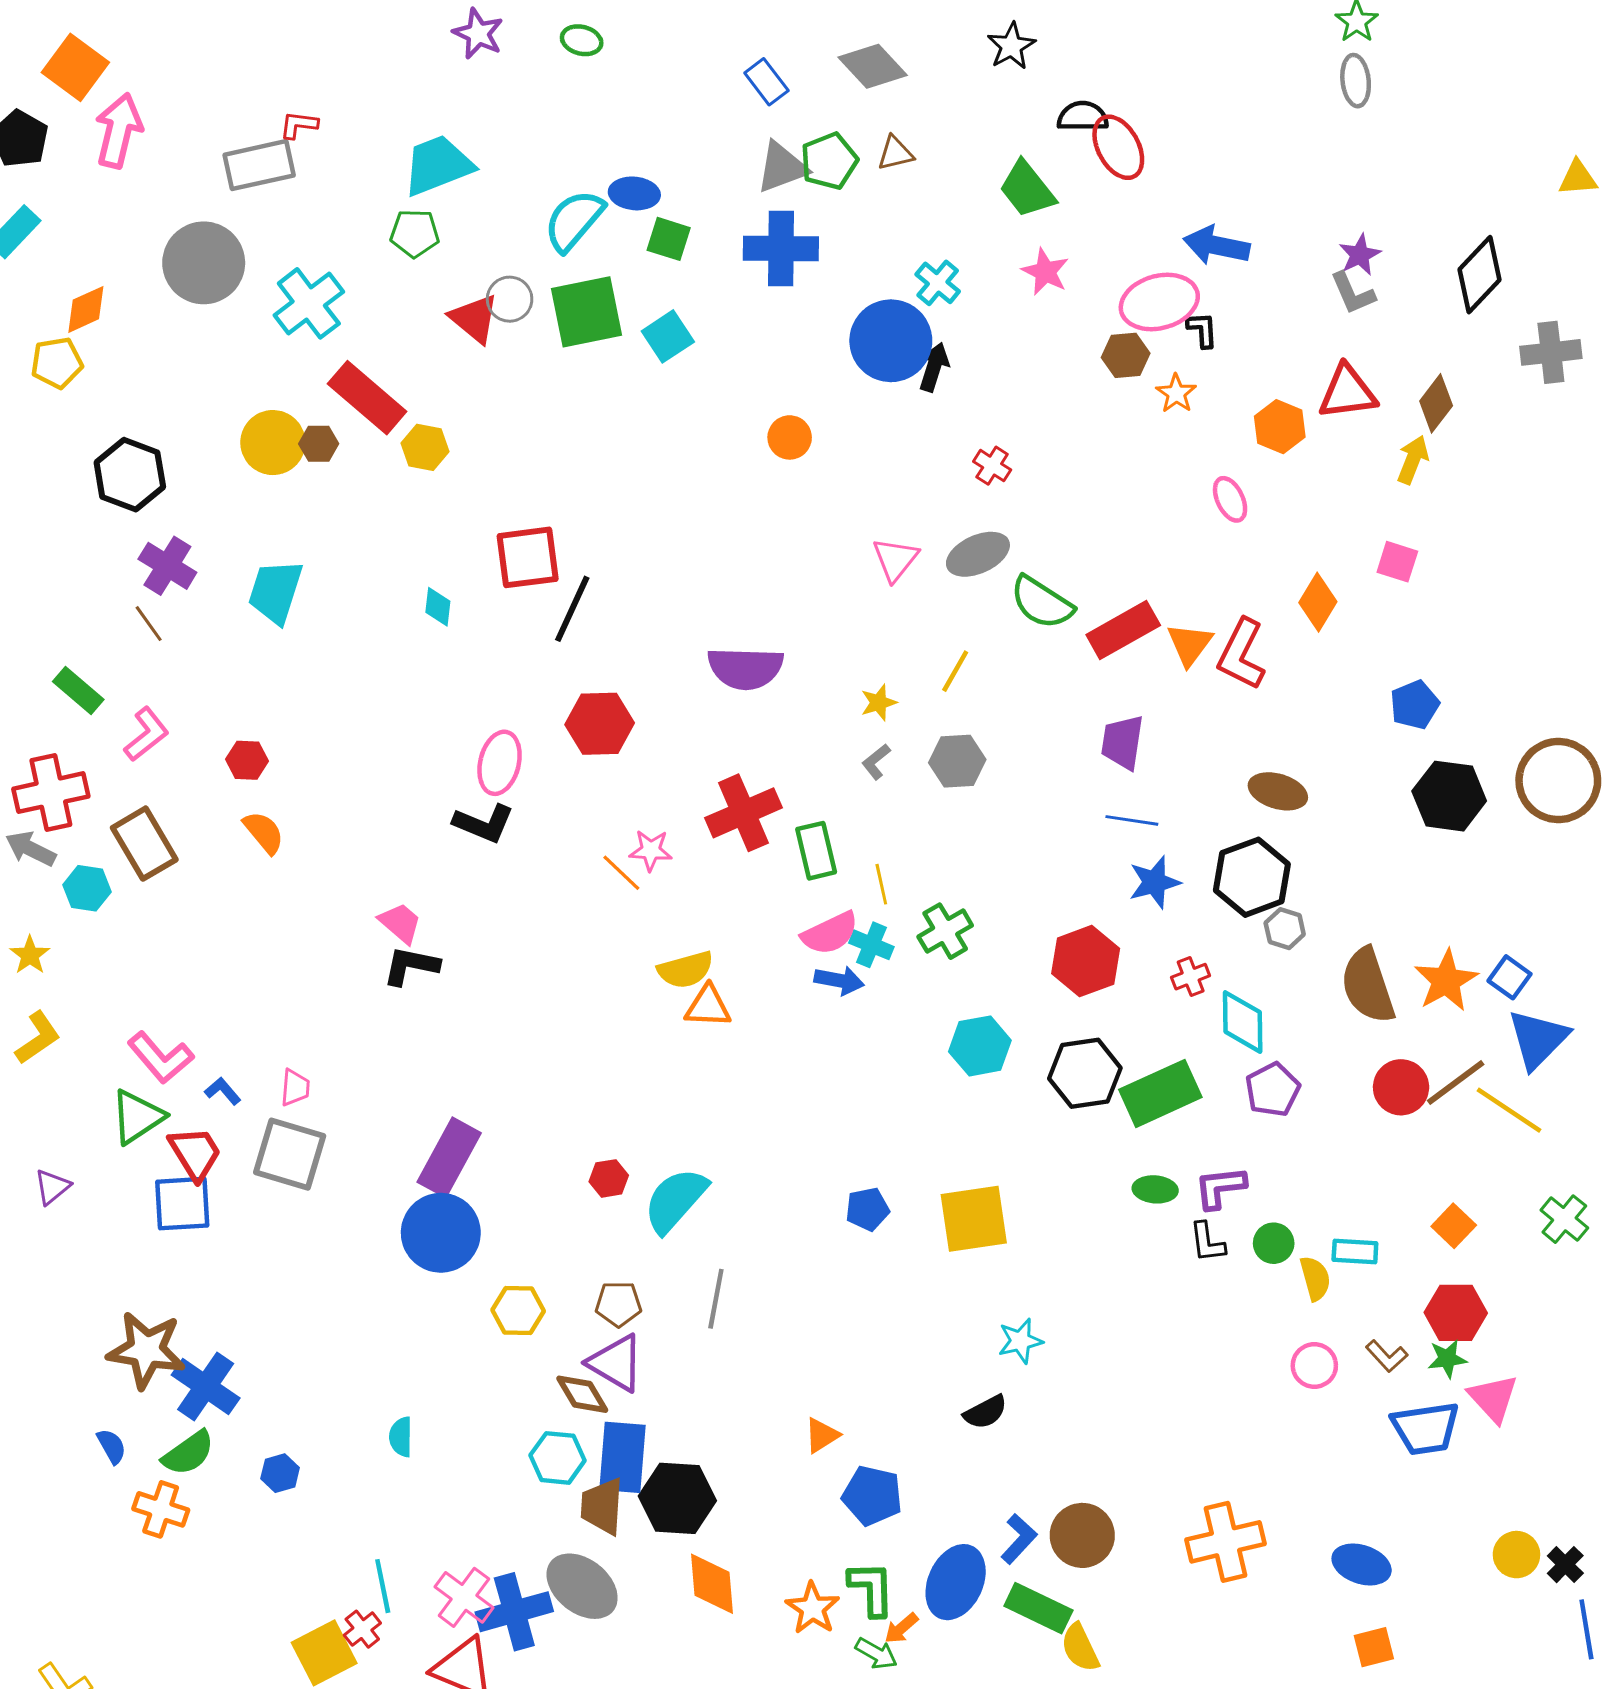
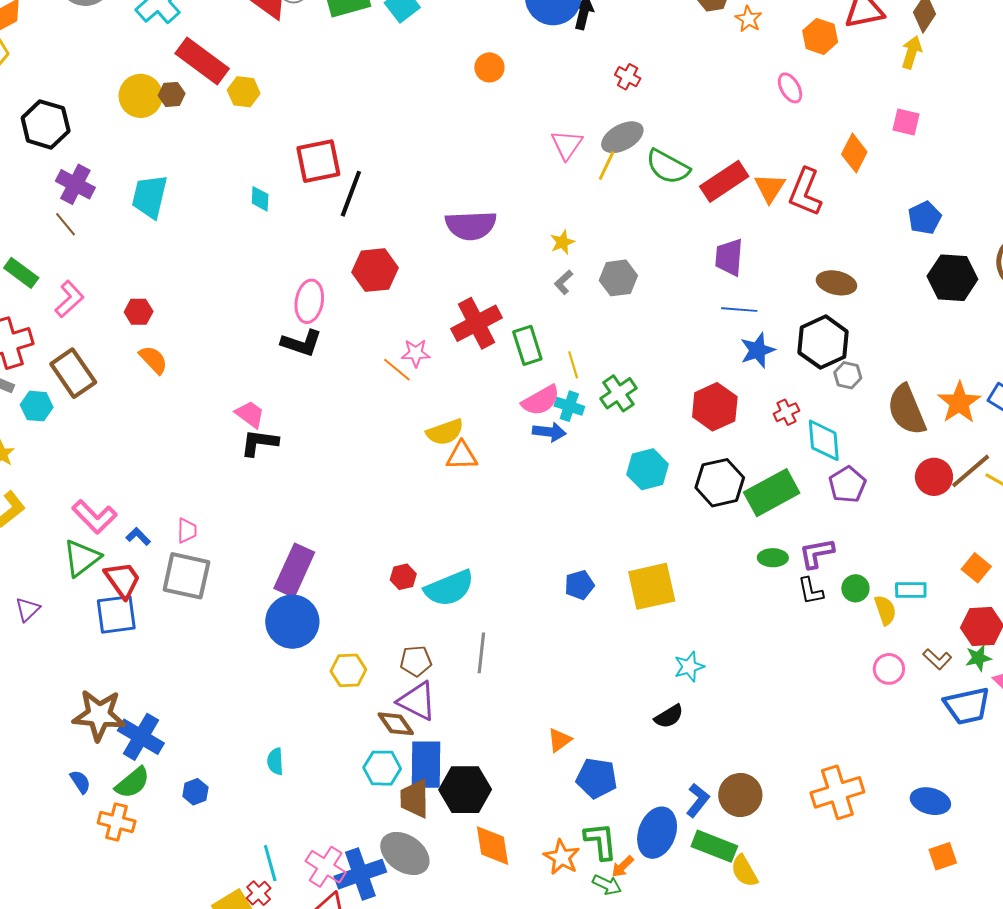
yellow line: (955, 671) -> (607, 166), moved
cyan semicircle: (675, 1200) -> (449, 588), turned -150

